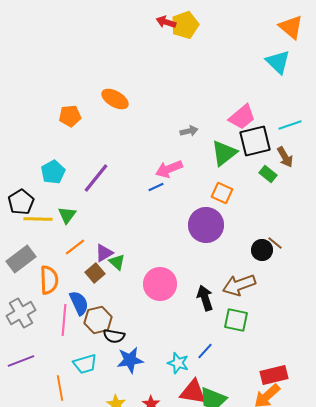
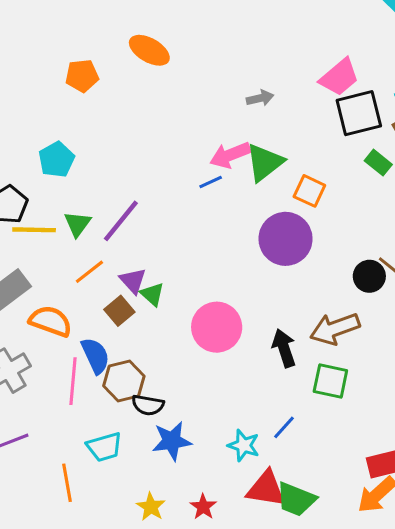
green triangle: (224, 153) -> (265, 163), moved
purple line: (96, 178) -> (121, 221), moved
purple triangle: (104, 253) -> (133, 281), turned -42
orange semicircle: (49, 280) -> (51, 321), turned -68

